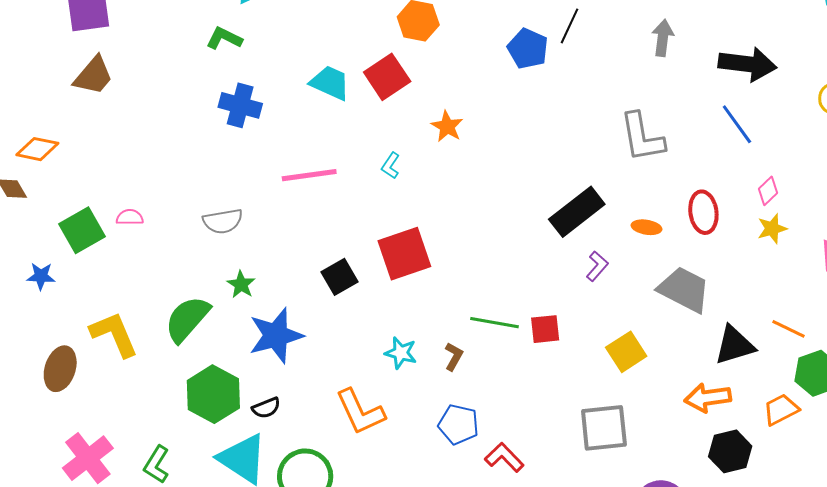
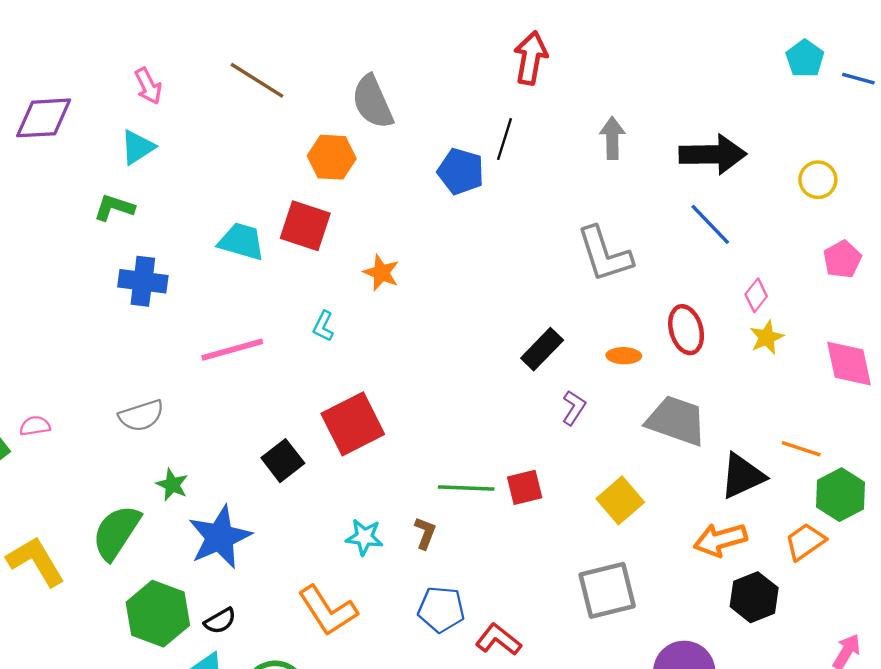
red square: (387, 77) -> (305, 226), turned -30
black rectangle: (577, 212) -> (542, 349), size x0.7

